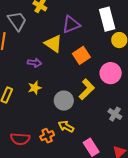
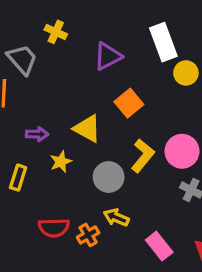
yellow triangle: (53, 44) -> (87, 129), moved
purple arrow: (34, 63) -> (37, 134), moved
pink circle: (111, 73) -> (182, 151), moved
red semicircle: (20, 139) -> (54, 228), moved

